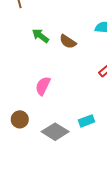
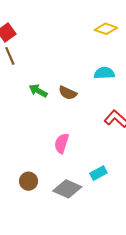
pink semicircle: (43, 86) -> (62, 143), moved

